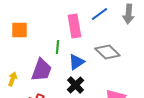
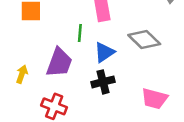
black cross: (75, 85) -> (103, 82), turned 30

